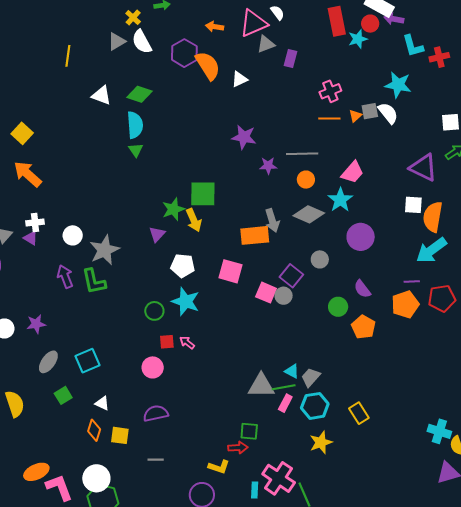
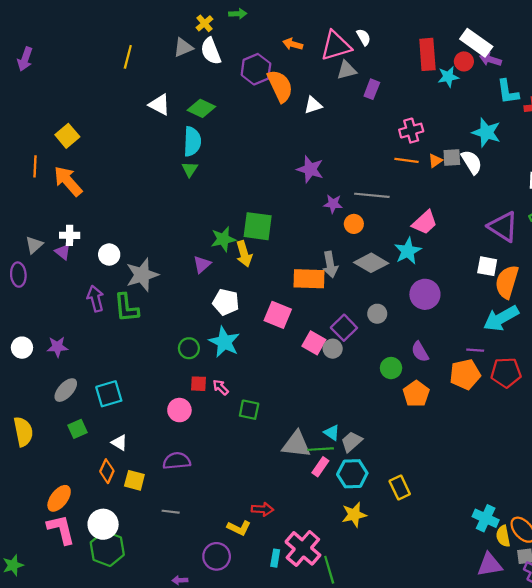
orange circle: (306, 180) -> (354, 224), moved
green square: (249, 431) -> (249, 410), moved
orange ellipse: (36, 472) -> (59, 498), moved, turned -35

